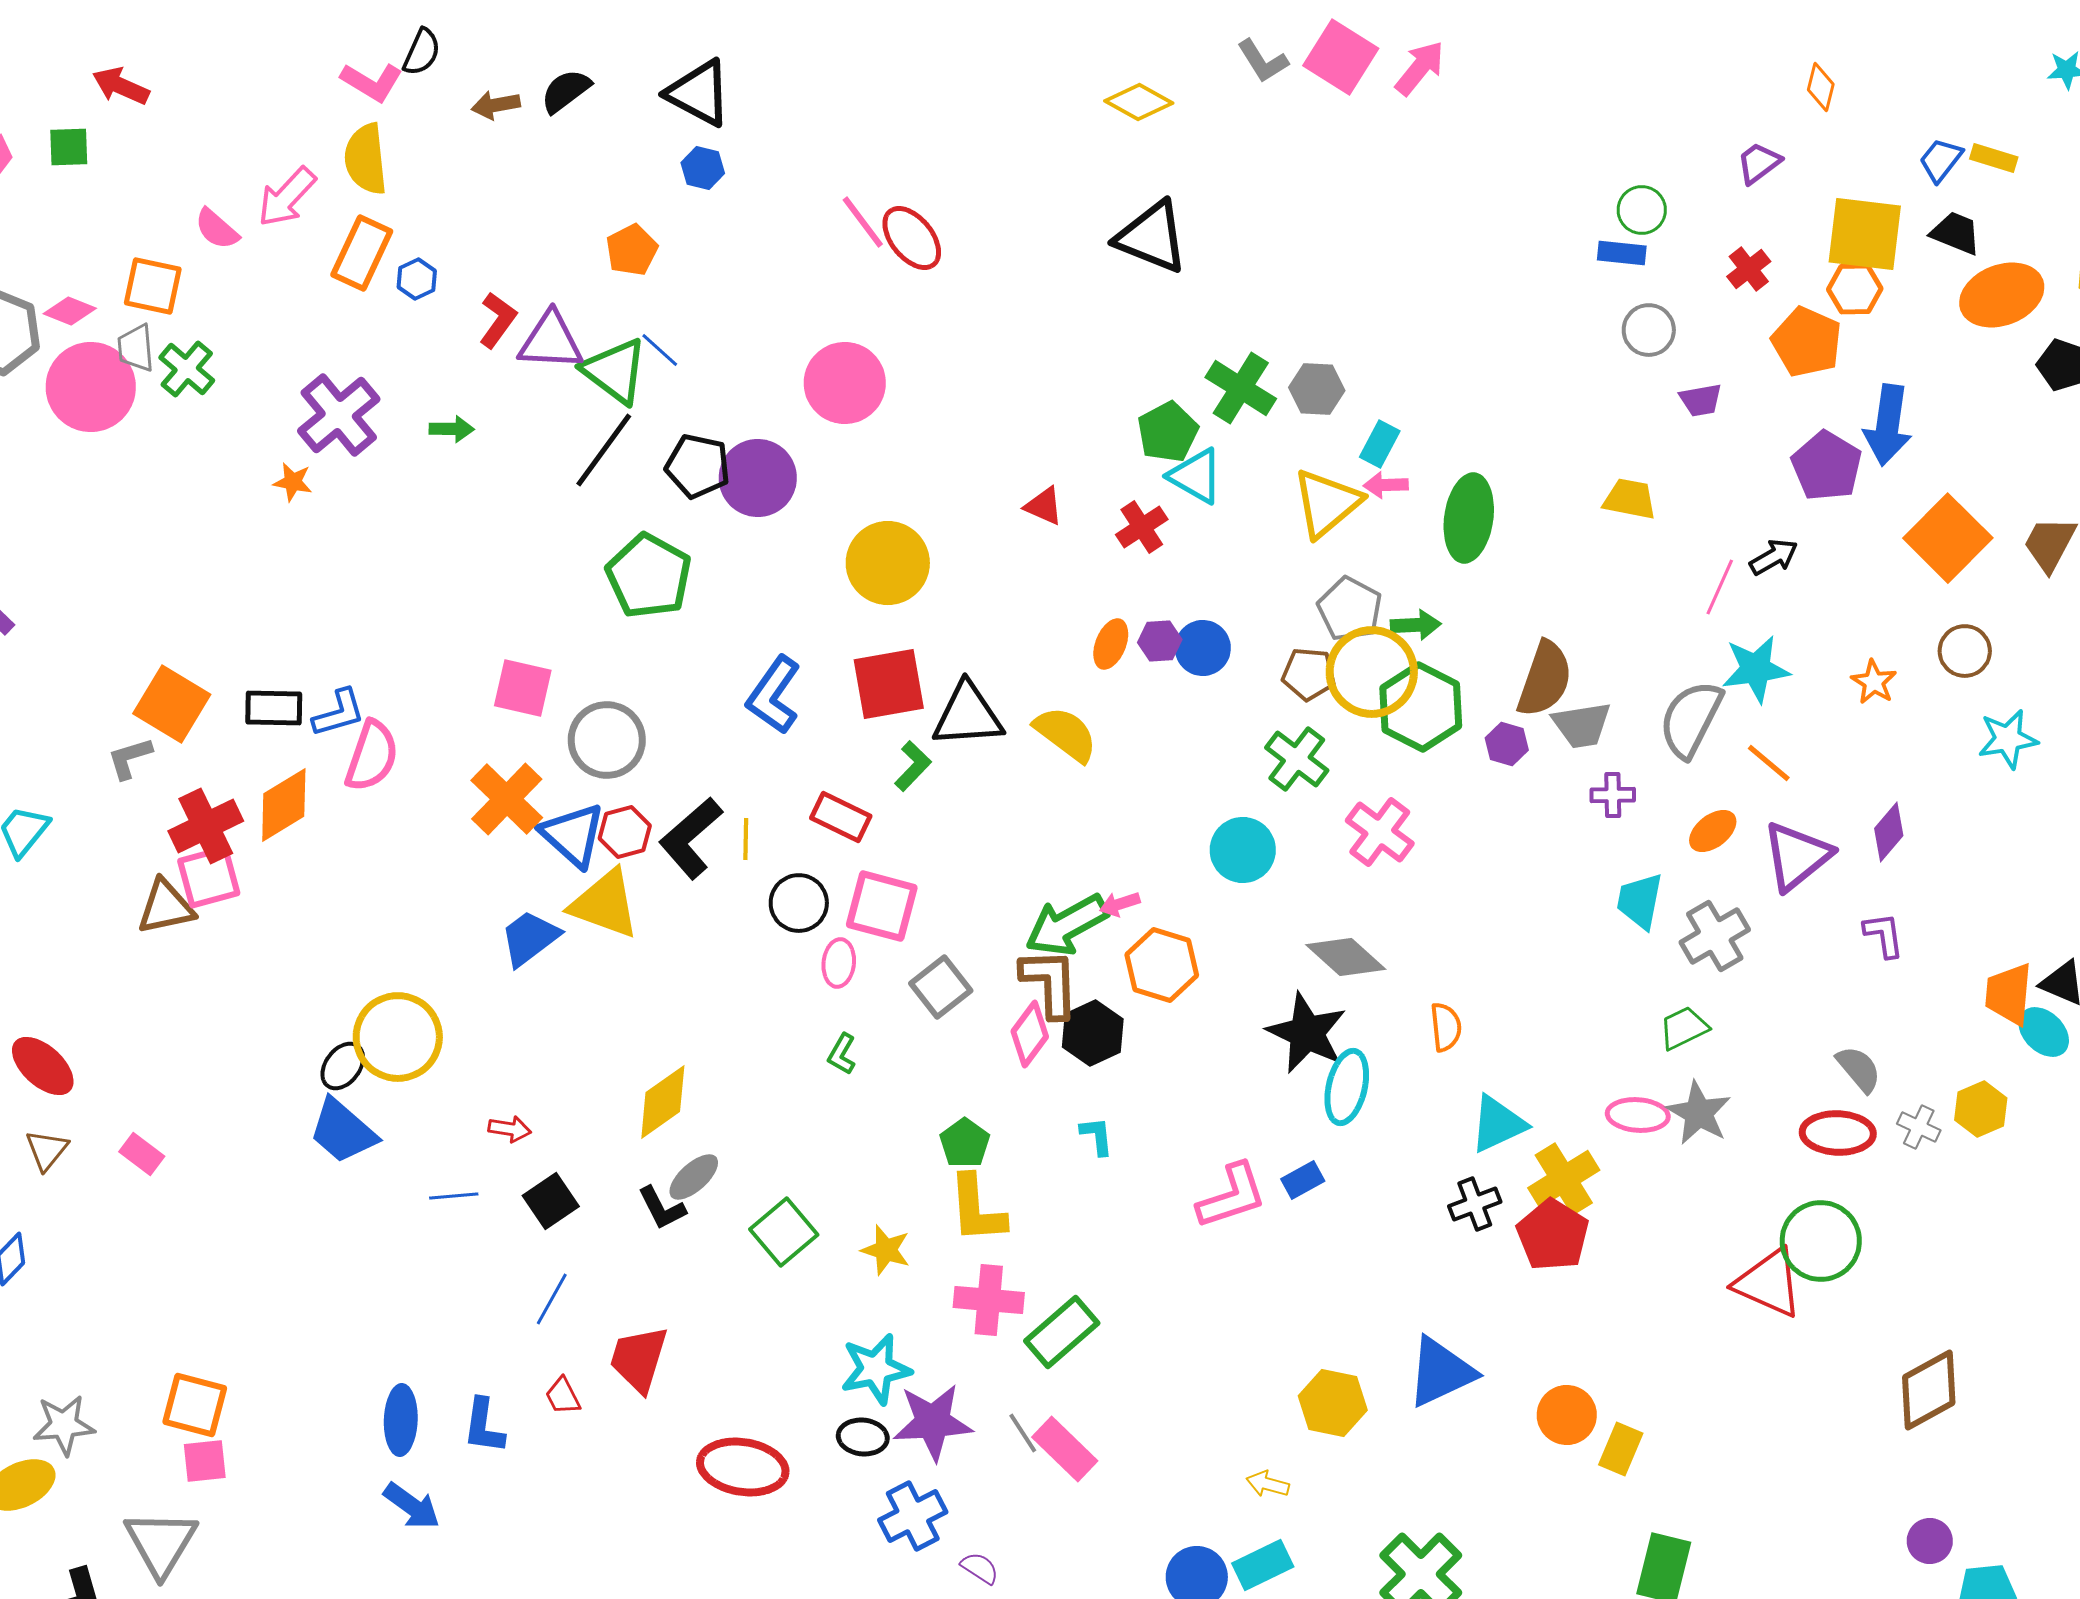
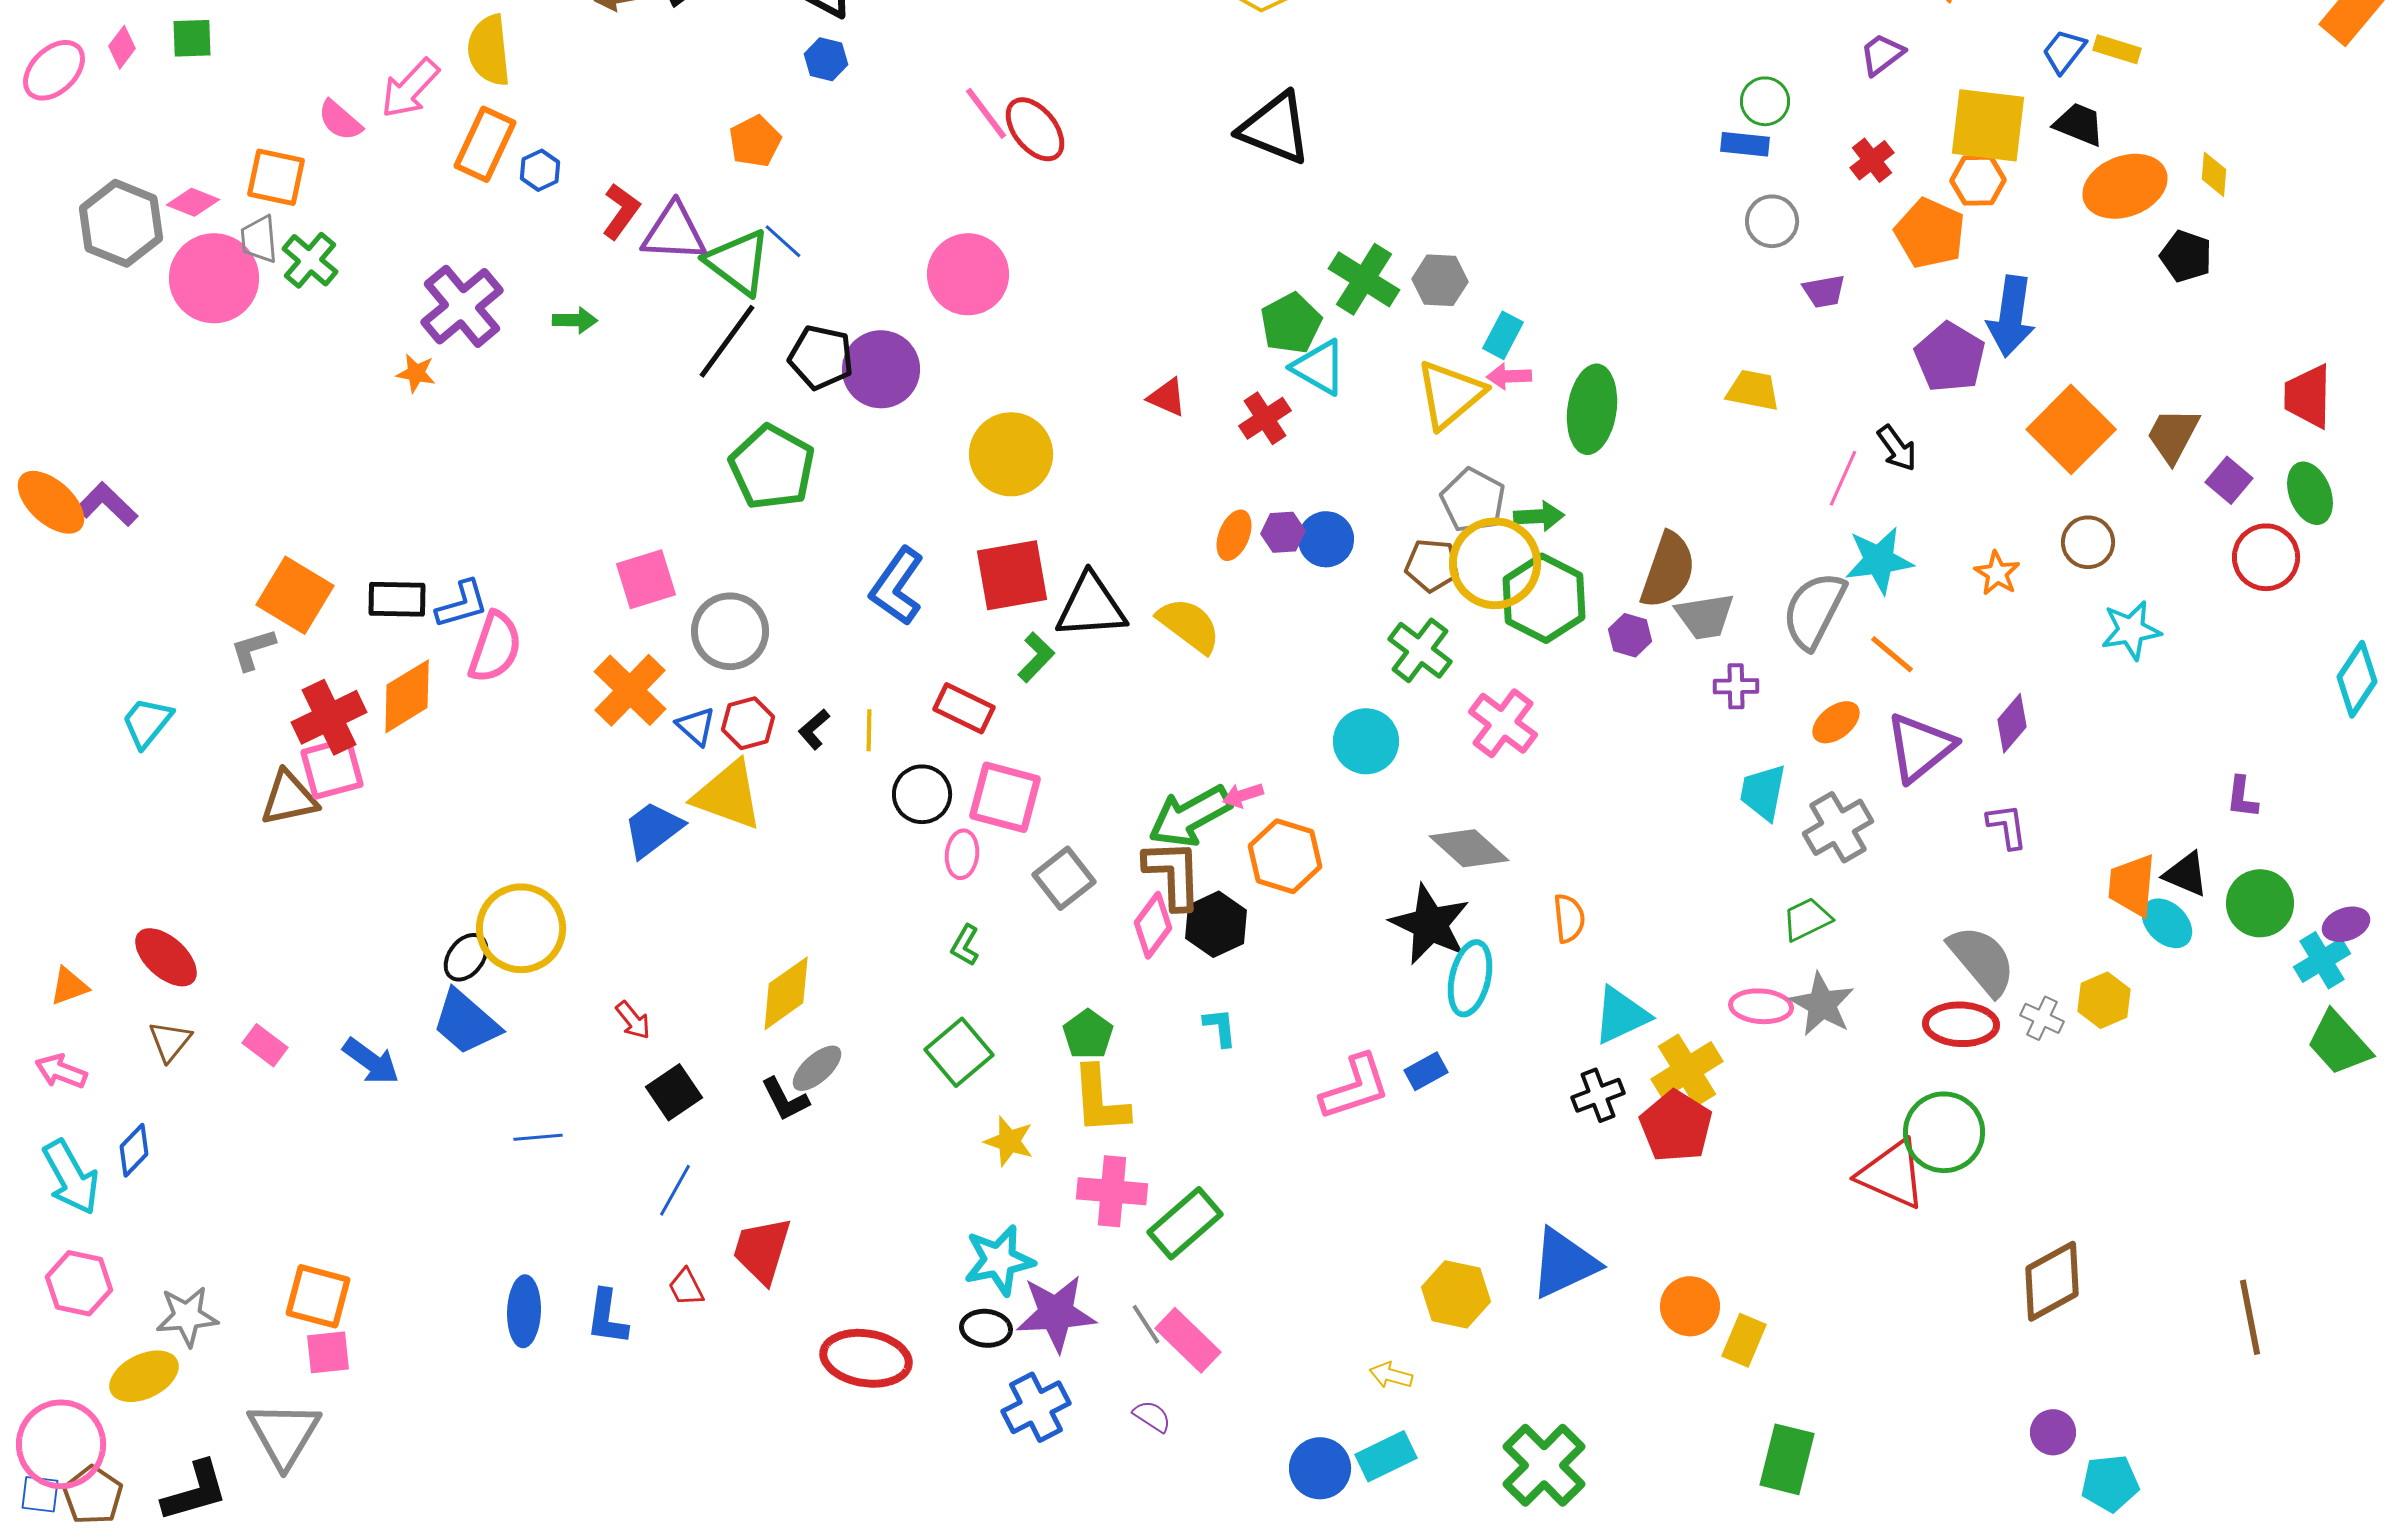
black arrow: (1774, 557) -> (1897, 448), turned 84
pink square: (523, 688) -> (646, 579), turned -30
blue triangle: (573, 835) -> (696, 726), size x0.6
black L-shape: (691, 838) -> (814, 729), size x0.5
gray semicircle: (1859, 1069) -> (1982, 960), size x1.5
red arrow: (510, 1129) -> (633, 1020), turned 42
blue line: (454, 1196) -> (538, 1137), moved
green square: (784, 1232) -> (959, 1052), moved
blue arrow: (412, 1506) -> (371, 1061), moved
purple semicircle: (980, 1568) -> (1152, 1416), moved

